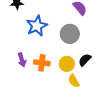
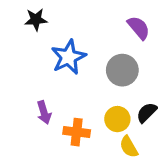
orange cross: (42, 63) -> (77, 132), moved

